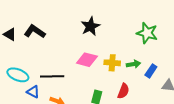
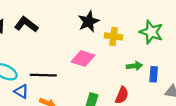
yellow cross: (112, 63) -> (114, 36), moved
blue rectangle: (151, 71) -> (154, 74), turned -32

